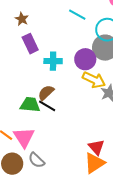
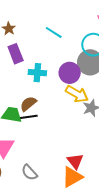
cyan line: (77, 15) -> (54, 32), moved
black line: (47, 106) -> (29, 117), turned -42
gray semicircle: (36, 160) -> (29, 172), moved

